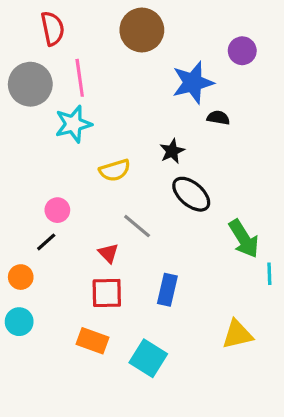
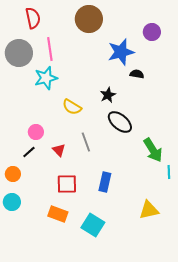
yellow semicircle: (115, 170) -> (72, 107), turned 48
gray line: (137, 226) -> (86, 142), turned 30
red triangle: (108, 253) -> (59, 150), moved

